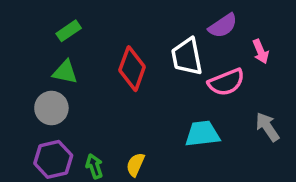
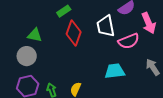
green rectangle: (69, 31) -> (64, 11), moved
pink arrow: (261, 51) -> (149, 23), size x1.5

